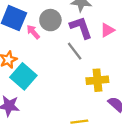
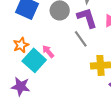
pink arrow: (33, 32) -> (48, 51), moved

